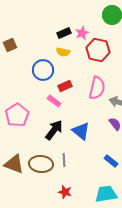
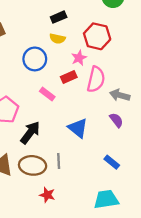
pink star: (82, 33) -> (79, 58), moved
red rectangle: (65, 86) -> (69, 77), moved
black arrow: (54, 130) -> (30, 133), moved
red star: (65, 192) -> (47, 195), moved

